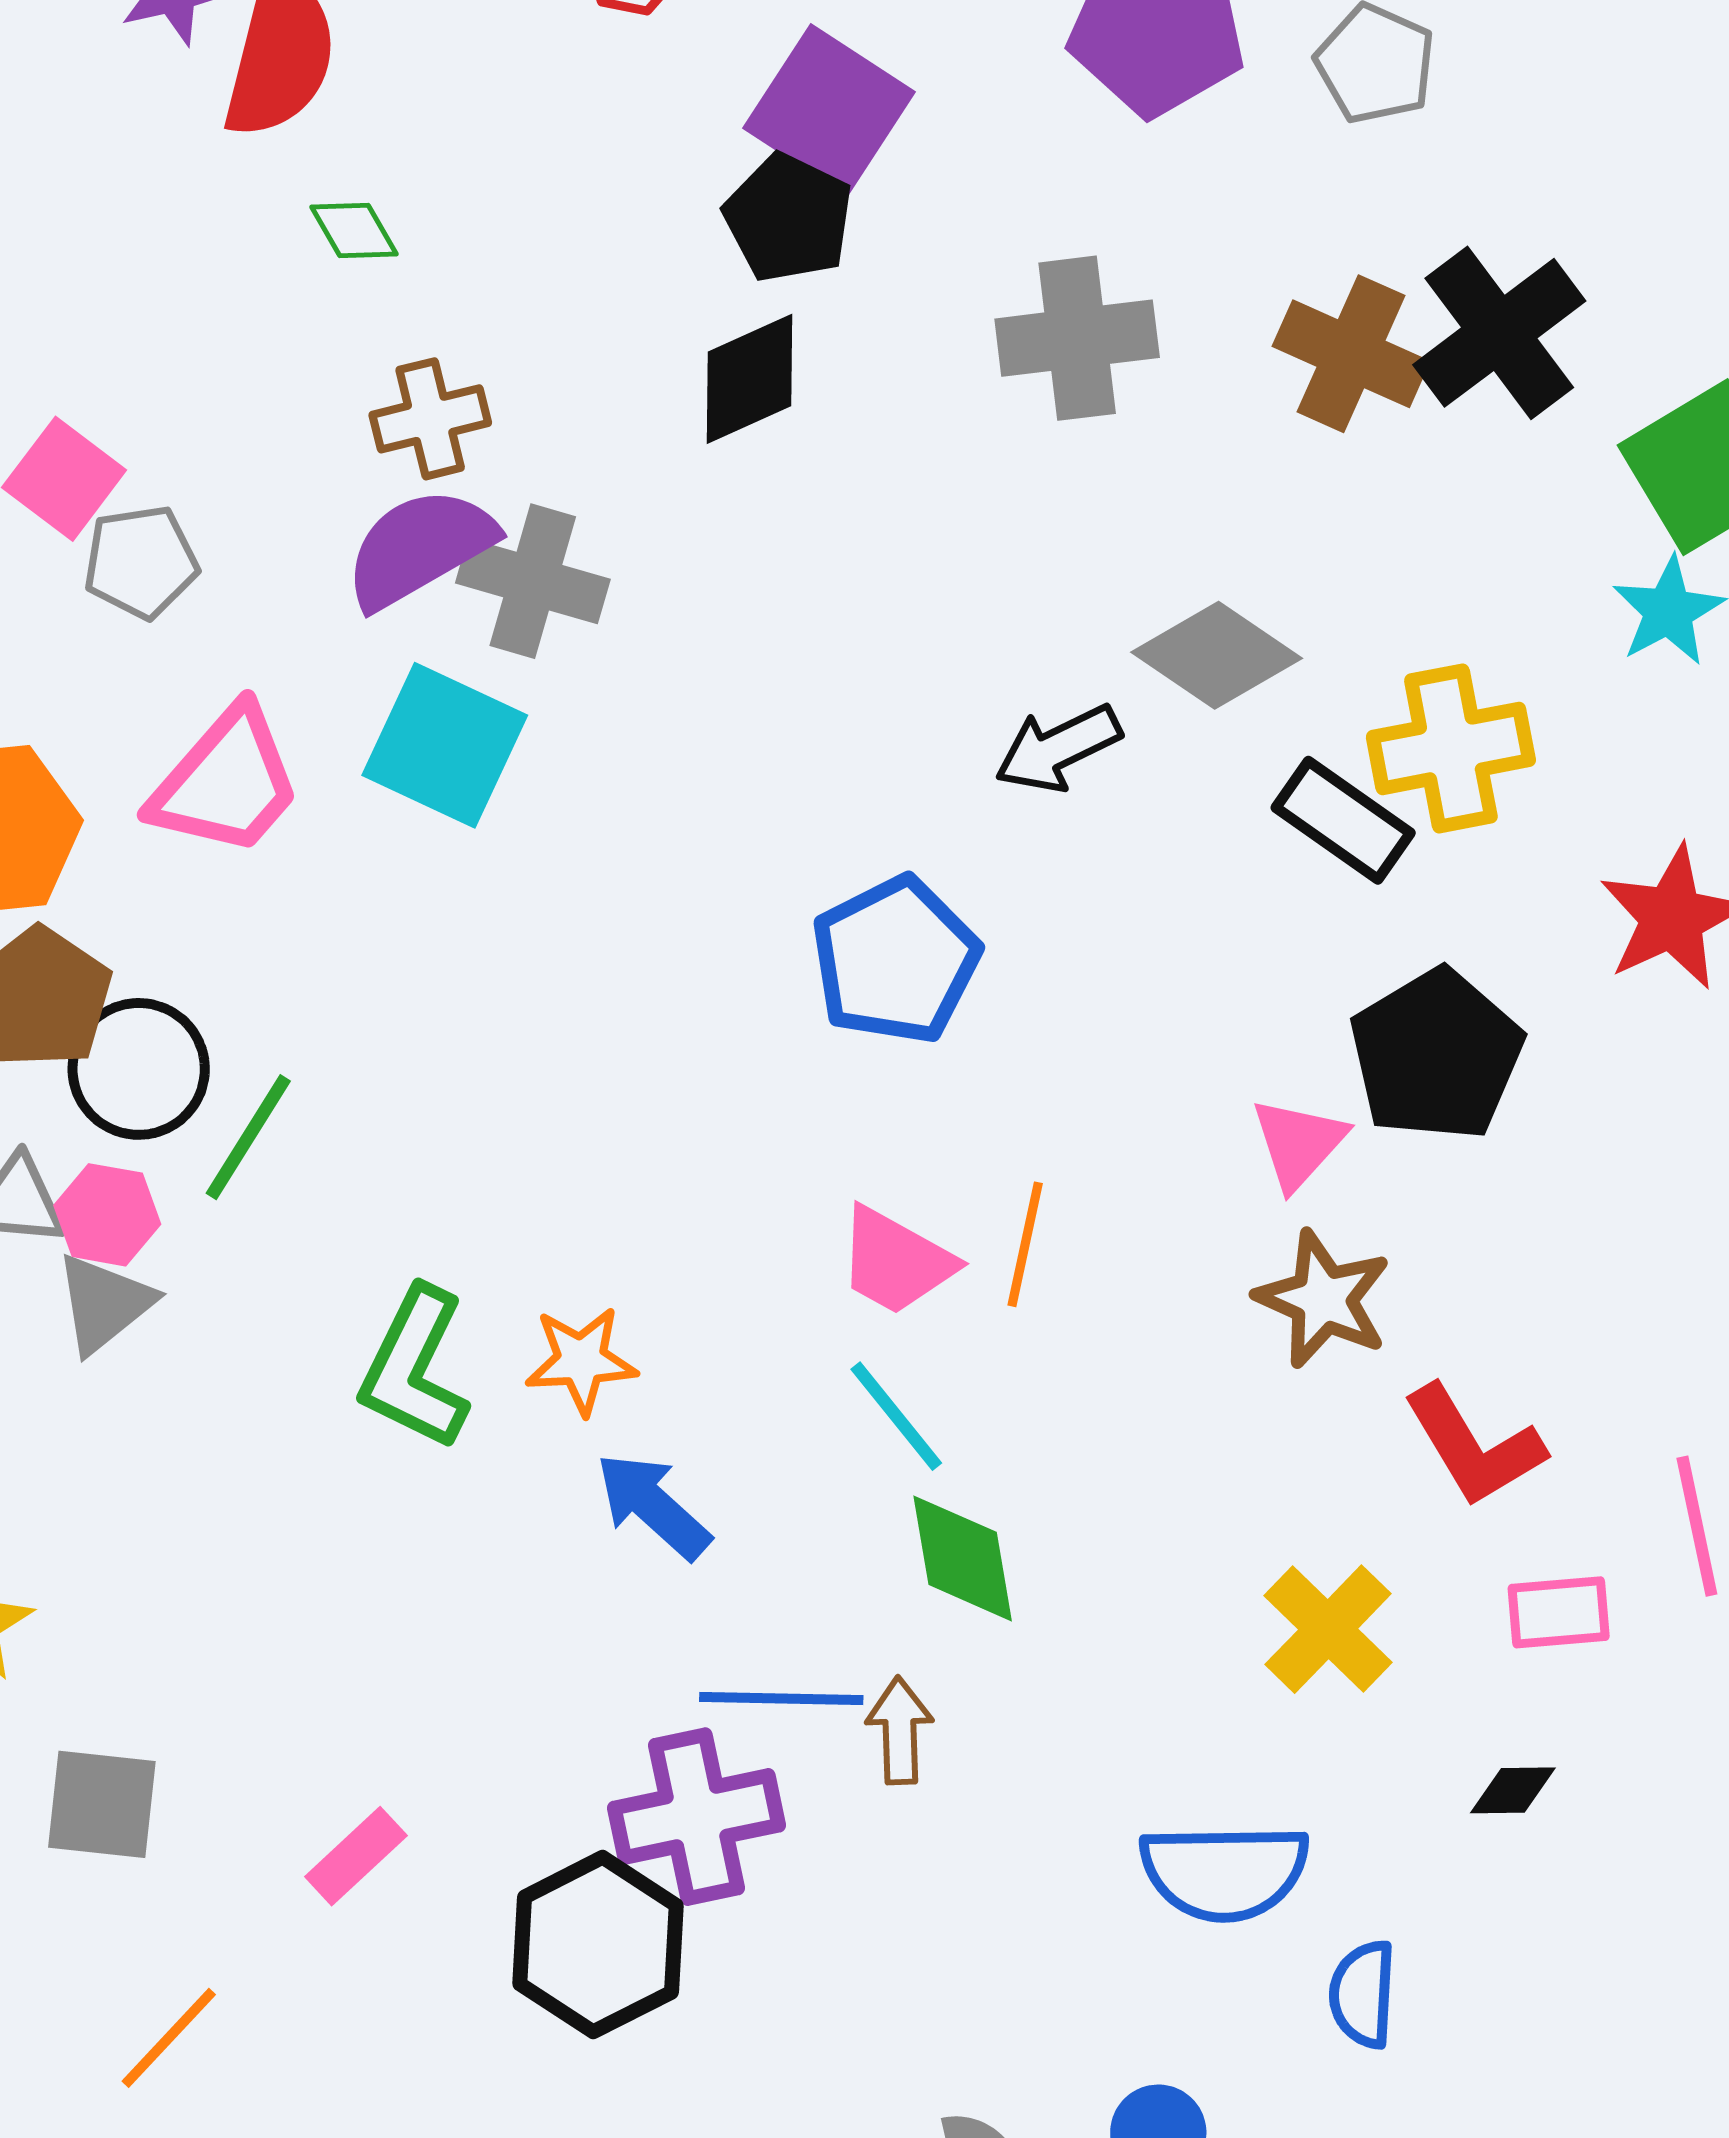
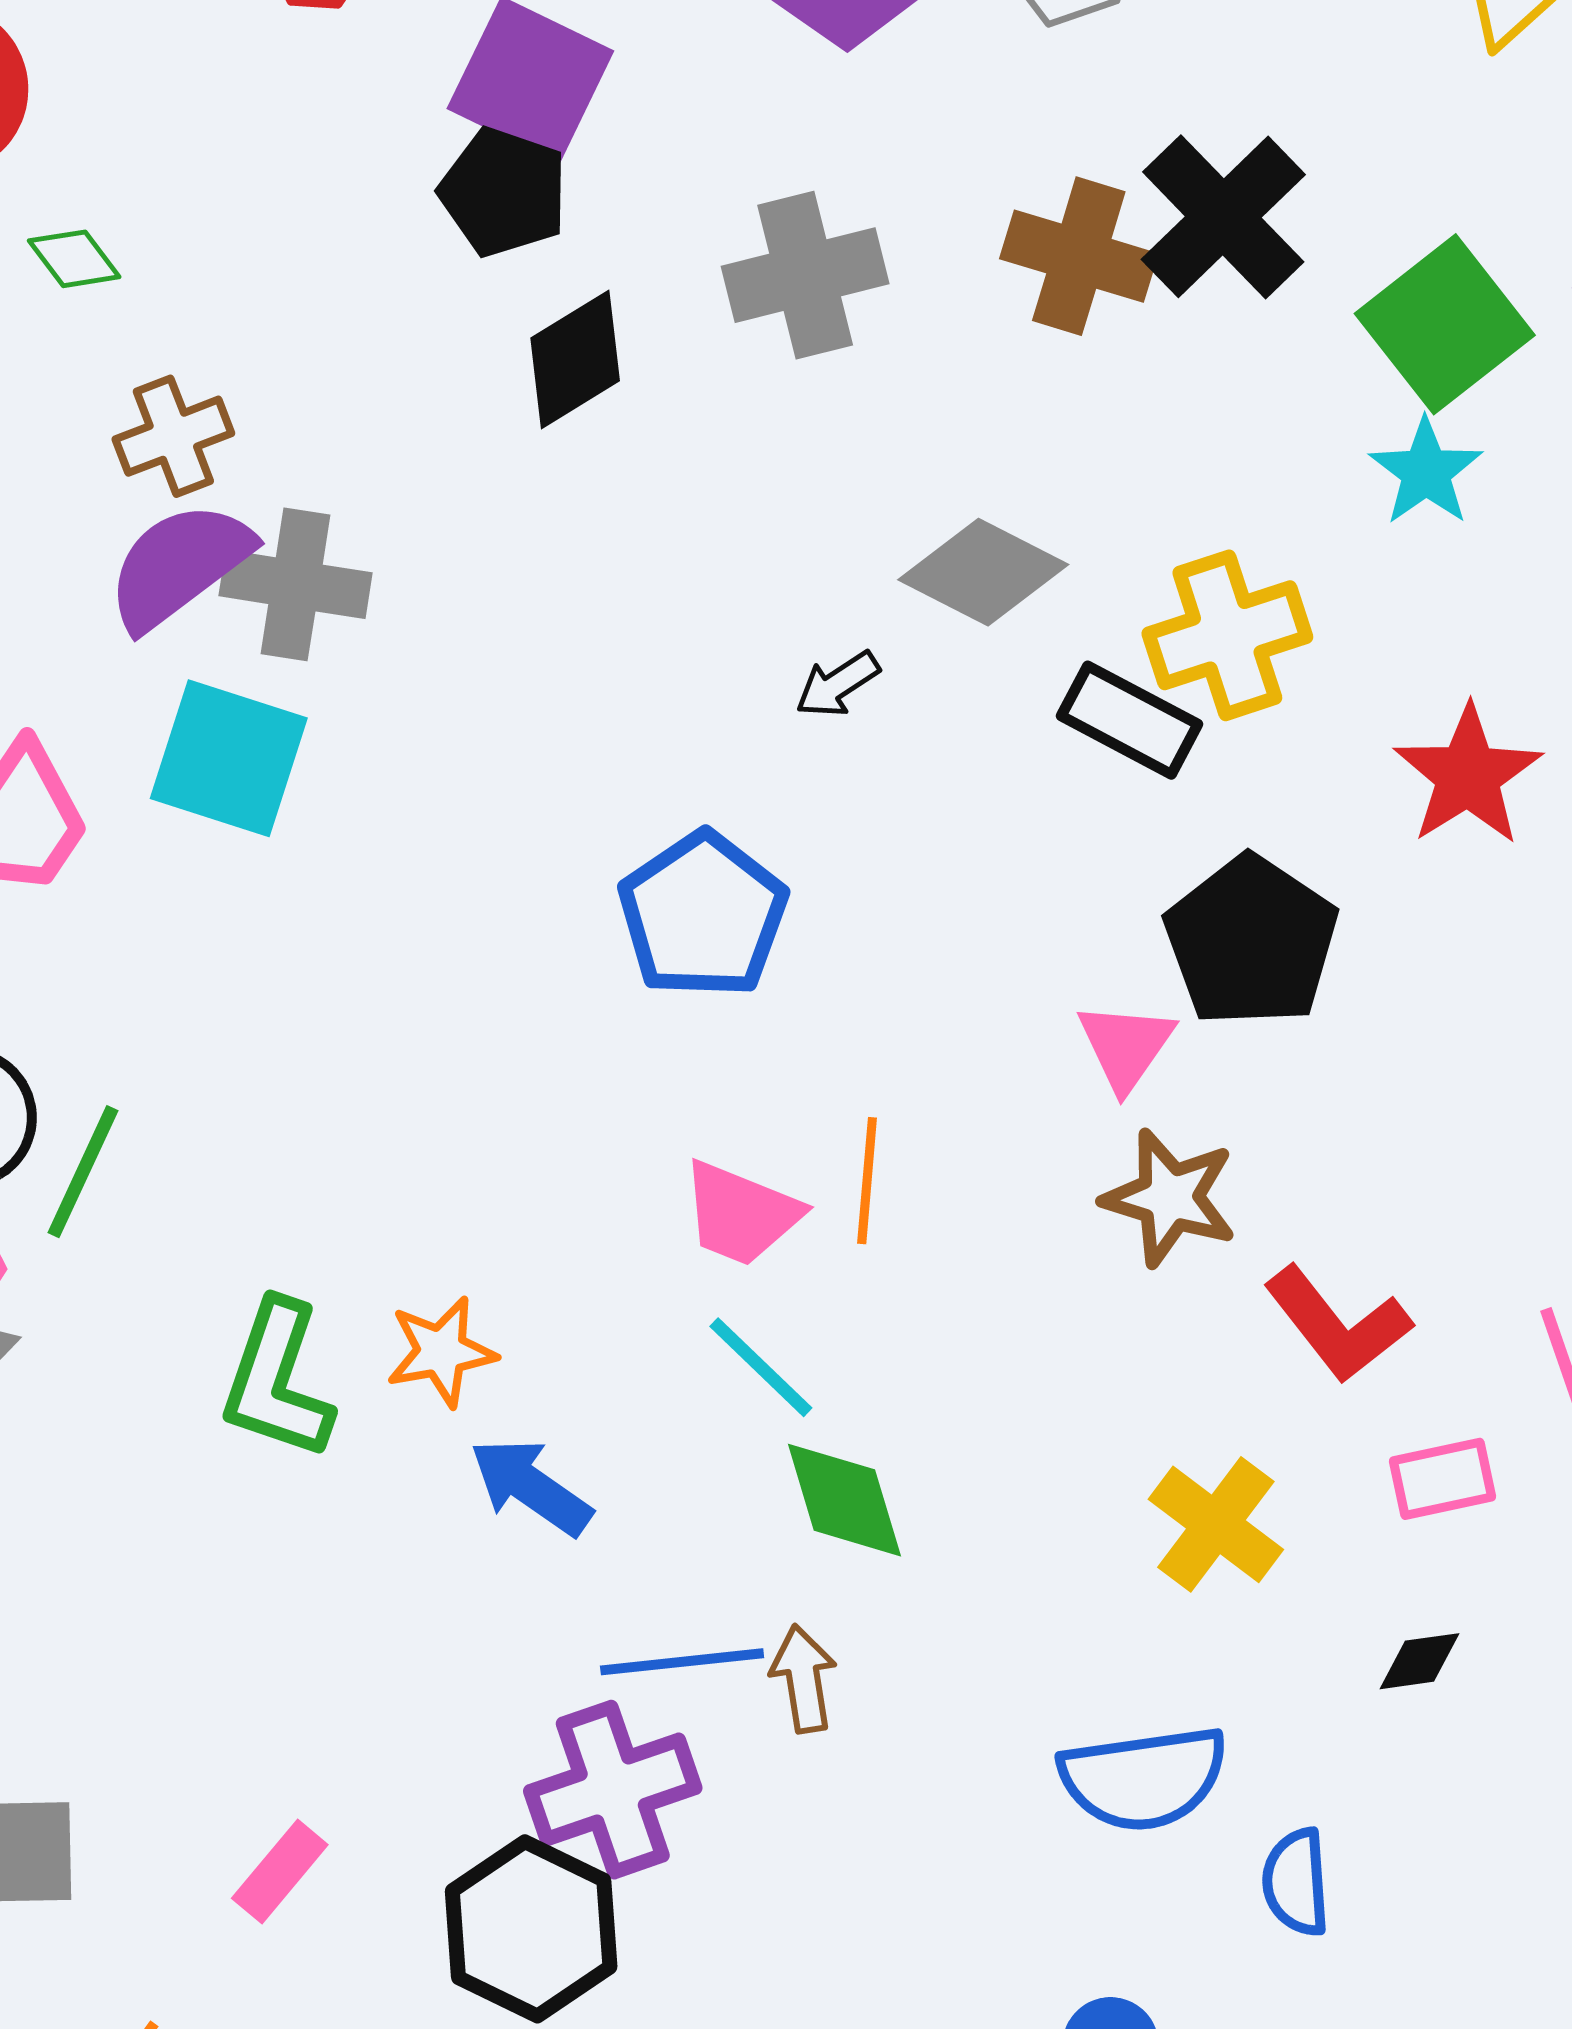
black diamond: (750, 379) -> (575, 359), moved
black arrow: (1058, 748) -> (838, 684), size x0.7

